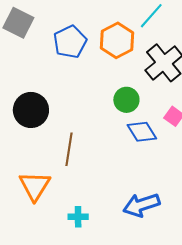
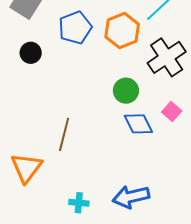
black circle: (31, 110) -> (31, 53), moved, size x0.6
cyan cross: (78, 217) -> (79, 203), moved

